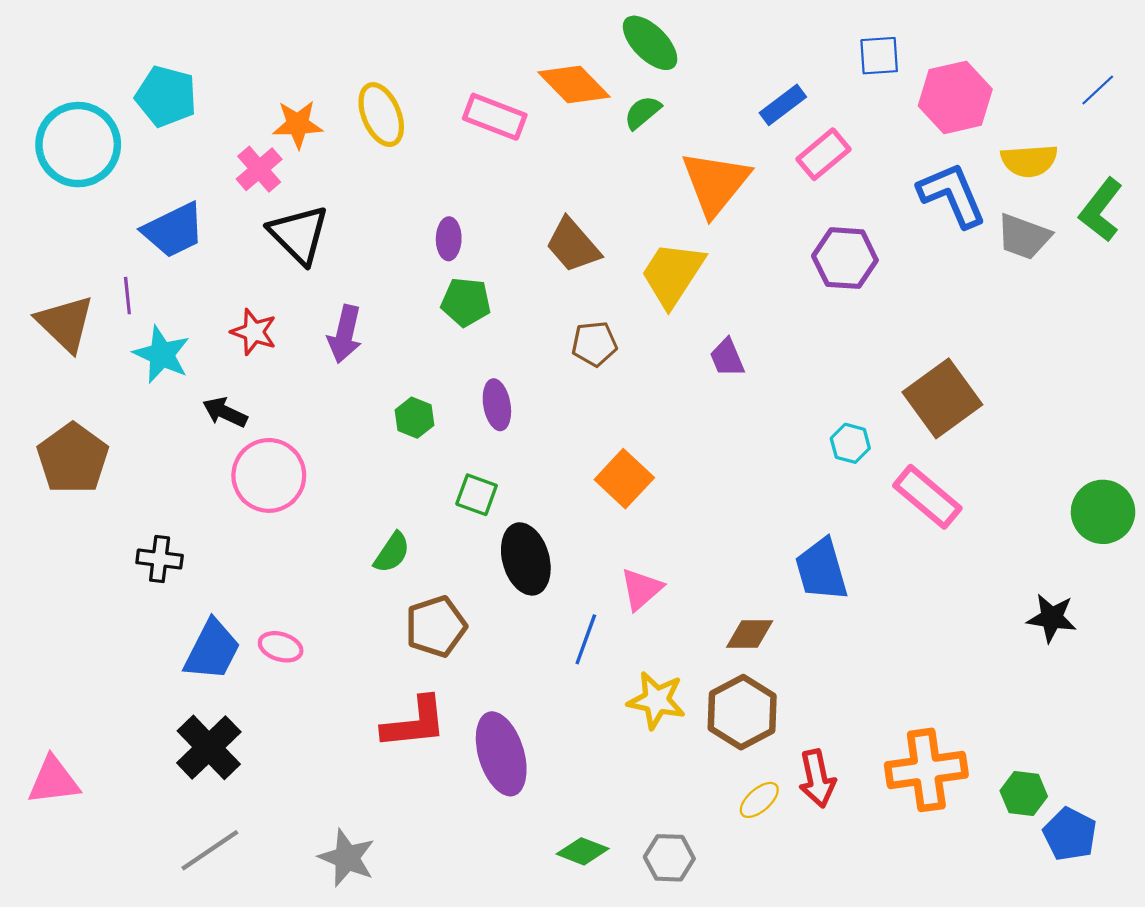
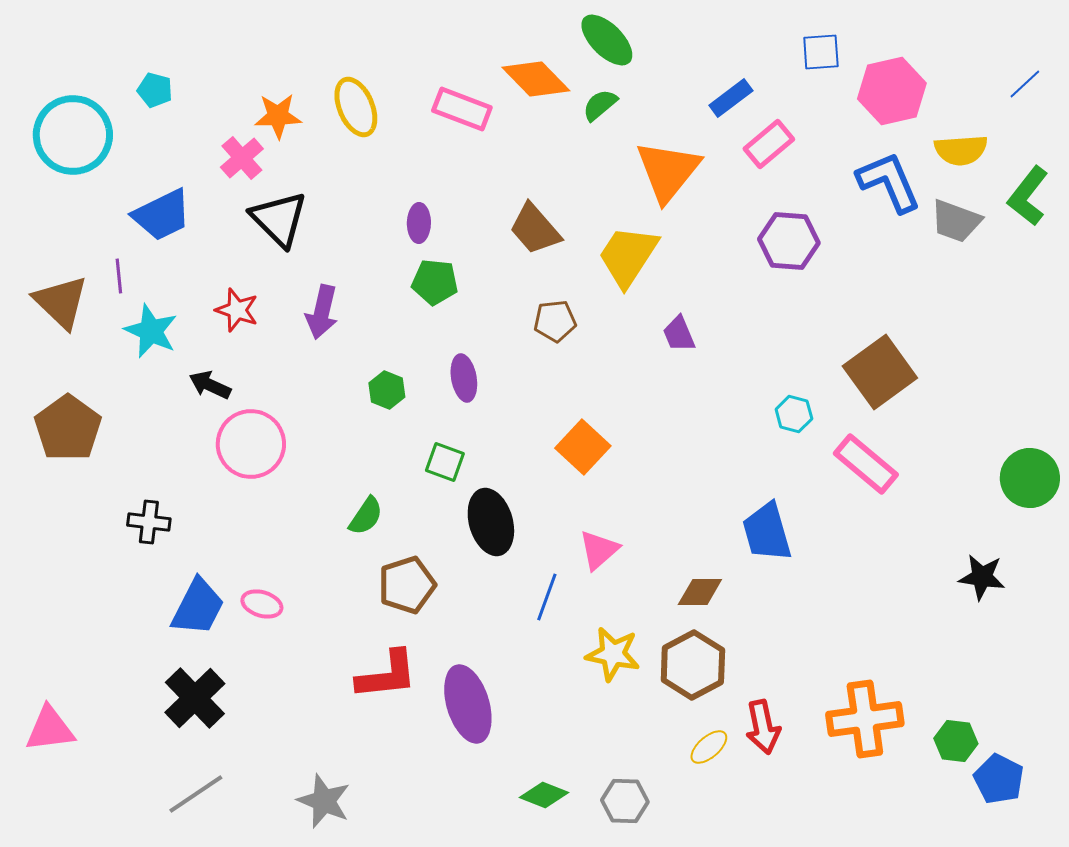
cyan pentagon: (166, 96) -> (155, 90), size x0.6

